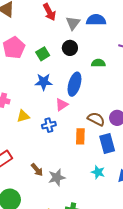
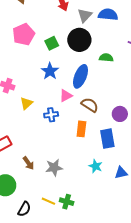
black circle: (70, 48) -> (79, 40), size x1.5
blue star: (44, 82) -> (50, 71), turned 30
yellow triangle: (23, 116) -> (26, 103), turned -32
brown semicircle: (96, 119) -> (90, 105), moved
brown arrow: (37, 170) -> (28, 163), moved

